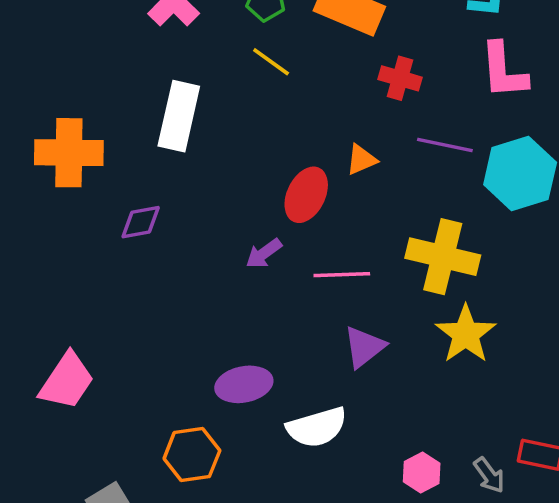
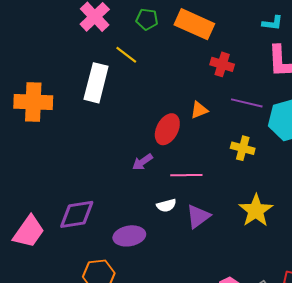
yellow line: (271, 62) -> (126, 55), moved
purple diamond: (141, 222) -> (77, 214), moved, size x1.5
yellow cross: (443, 257) -> (243, 148), moved, size x0.6
white semicircle: (317, 427) -> (166, 205), moved, size x0.6

